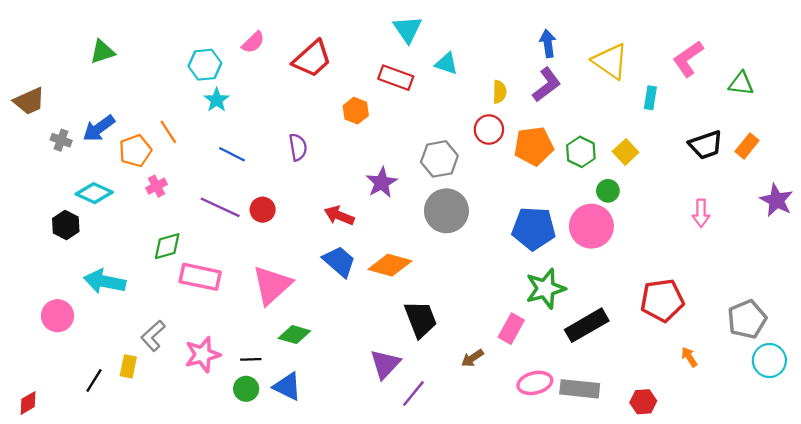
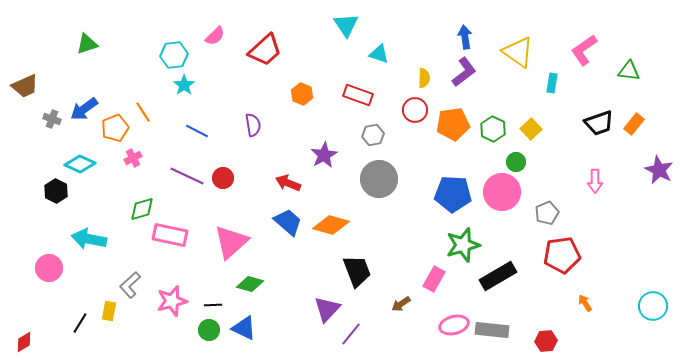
red rectangle: (396, 78) -> (358, 95), moved
gray hexagon: (439, 159) -> (373, 135), size x0.7
gray pentagon: (747, 319) -> (547, 213), moved, size x0.7

